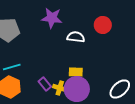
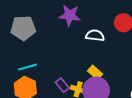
yellow rectangle: (76, 72) -> (95, 72), turned 40

